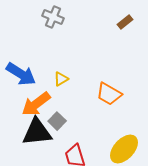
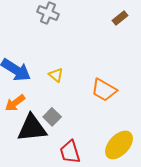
yellow triangle: (61, 79) -> (56, 75), turned -49
orange arrow: (36, 104) -> (15, 103), moved, size x0.7

